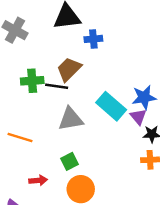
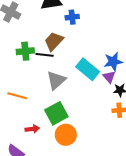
gray triangle: (71, 119) -> (56, 80), turned -30
green square: (70, 161) -> (56, 113), size x1.6

